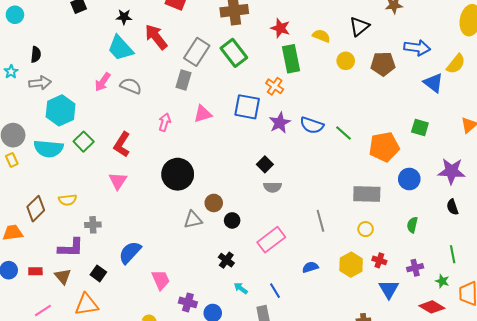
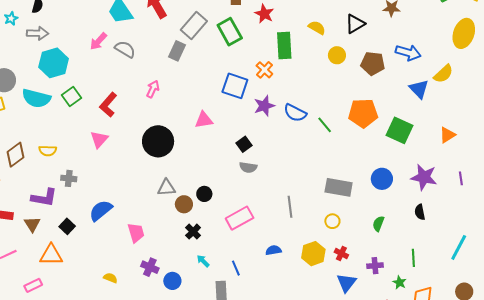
red star: (280, 28) -> (264, 14), moved
pink triangle: (203, 114) -> (204, 120), moved
green square: (420, 127) -> (400, 130), size x1.5
orange pentagon: (384, 147) -> (363, 113), moved
brown circle: (214, 203) -> (184, 204), moved
pink trapezoid: (161, 280) -> (136, 233), moved

